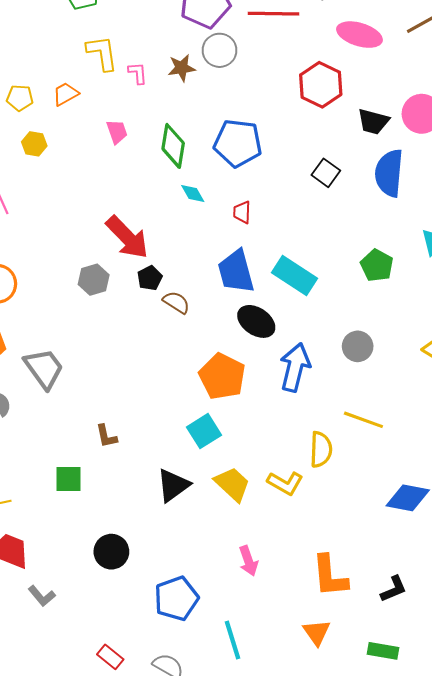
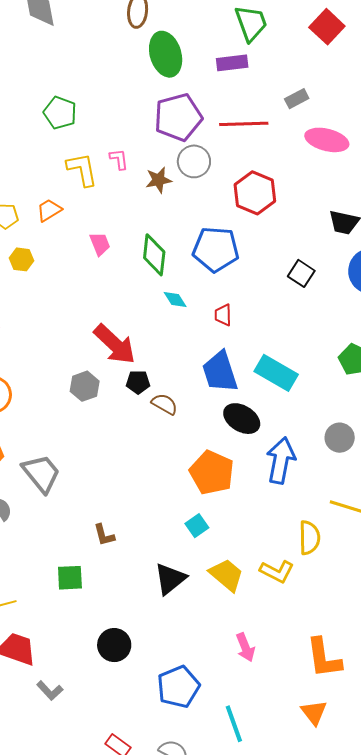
pink L-shape: (138, 73) -> (119, 159), moved
red hexagon: (321, 85) -> (255, 193), moved
black pentagon: (150, 278) -> (138, 382), turned 30
cyan square: (204, 431) -> (197, 526), size x0.7

